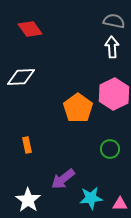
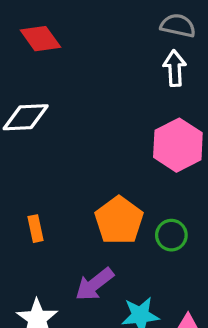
orange pentagon: (78, 108) -> (119, 220), moved

